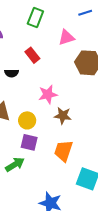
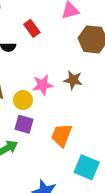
pink star: (48, 94) -> (43, 85), moved
brown star: (63, 116) -> (73, 80), moved

